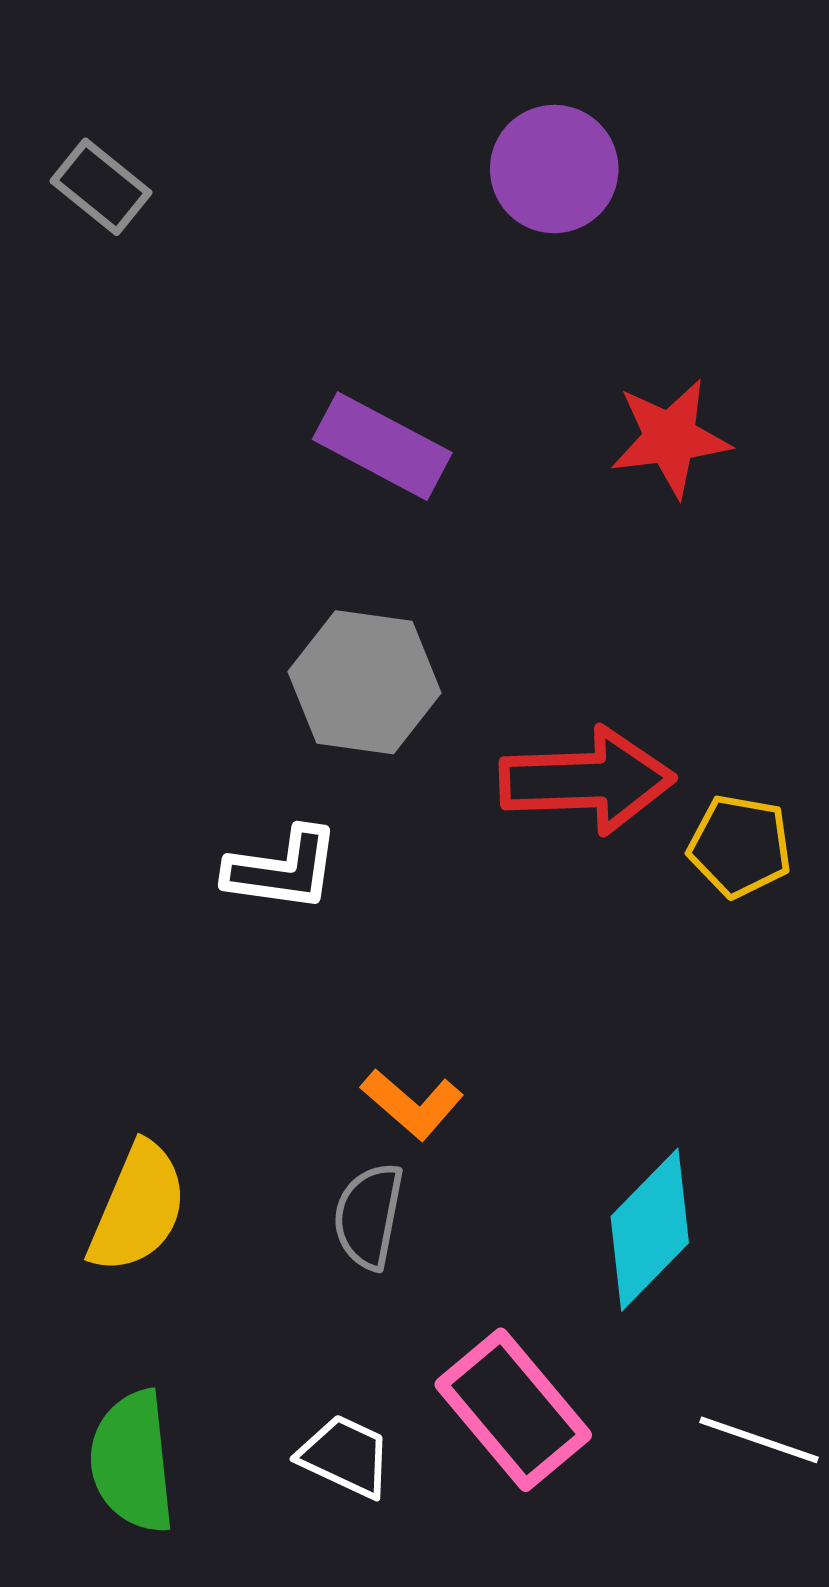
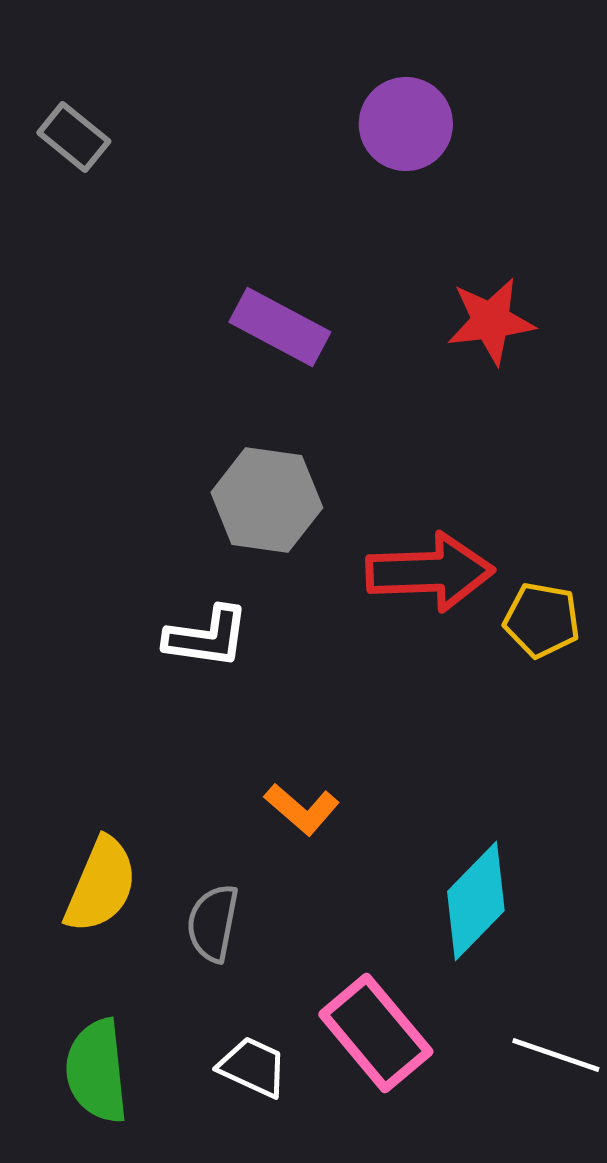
gray semicircle: (369, 1216) -> (213, 923), moved

